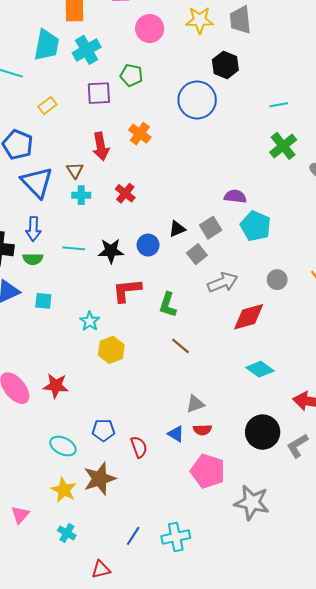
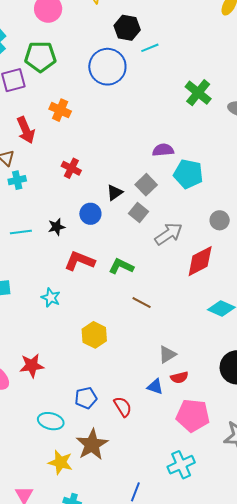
green pentagon: (131, 75) -> (40, 57), size x1.4
cyan line: (279, 105) -> (150, 48), moved
red cross: (125, 193) -> (71, 168), moved
black star: (111, 251) -> (56, 227), size x0.7
red L-shape: (127, 290) -> (80, 261), turned 40
green L-shape: (168, 305) -> (121, 266), turned 110
yellow hexagon: (111, 350) -> (94, 335), moved
cyan cross: (176, 537) -> (181, 465), moved

